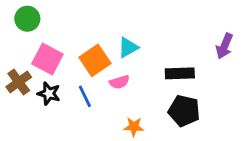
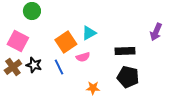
green circle: (27, 19) -> (32, 11), moved
pink square: (47, 59) -> (18, 41), moved
brown cross: (19, 82) -> (13, 67), moved

